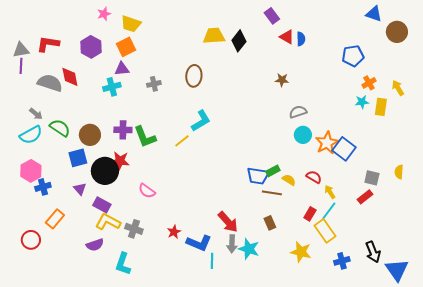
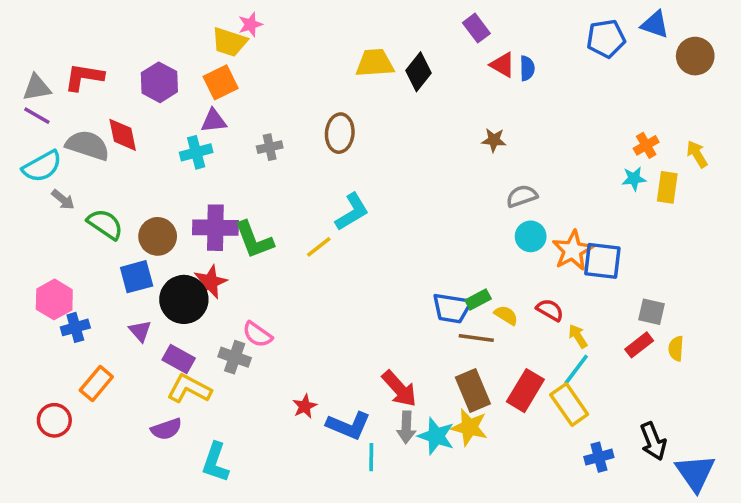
pink star: (104, 14) -> (250, 25), moved
blue pentagon: (353, 56) -> (606, 39), moved
purple line: (21, 66) -> (37, 116), turned -63
purple cross: (123, 130) -> (215, 228), size x1.4
cyan semicircle: (31, 135) -> (42, 166), moved
blue square: (344, 149) -> (602, 261), turned -30
red star: (120, 161) -> (210, 282), turned -30
yellow semicircle: (399, 172) -> (676, 348), moved
red rectangle: (310, 214) -> (525, 391), moved, size x1.6
brown rectangle: (270, 223) -> (473, 391), size x1.6
gray cross: (134, 229) -> (235, 357), moved
yellow star: (301, 252) -> (469, 427), moved

